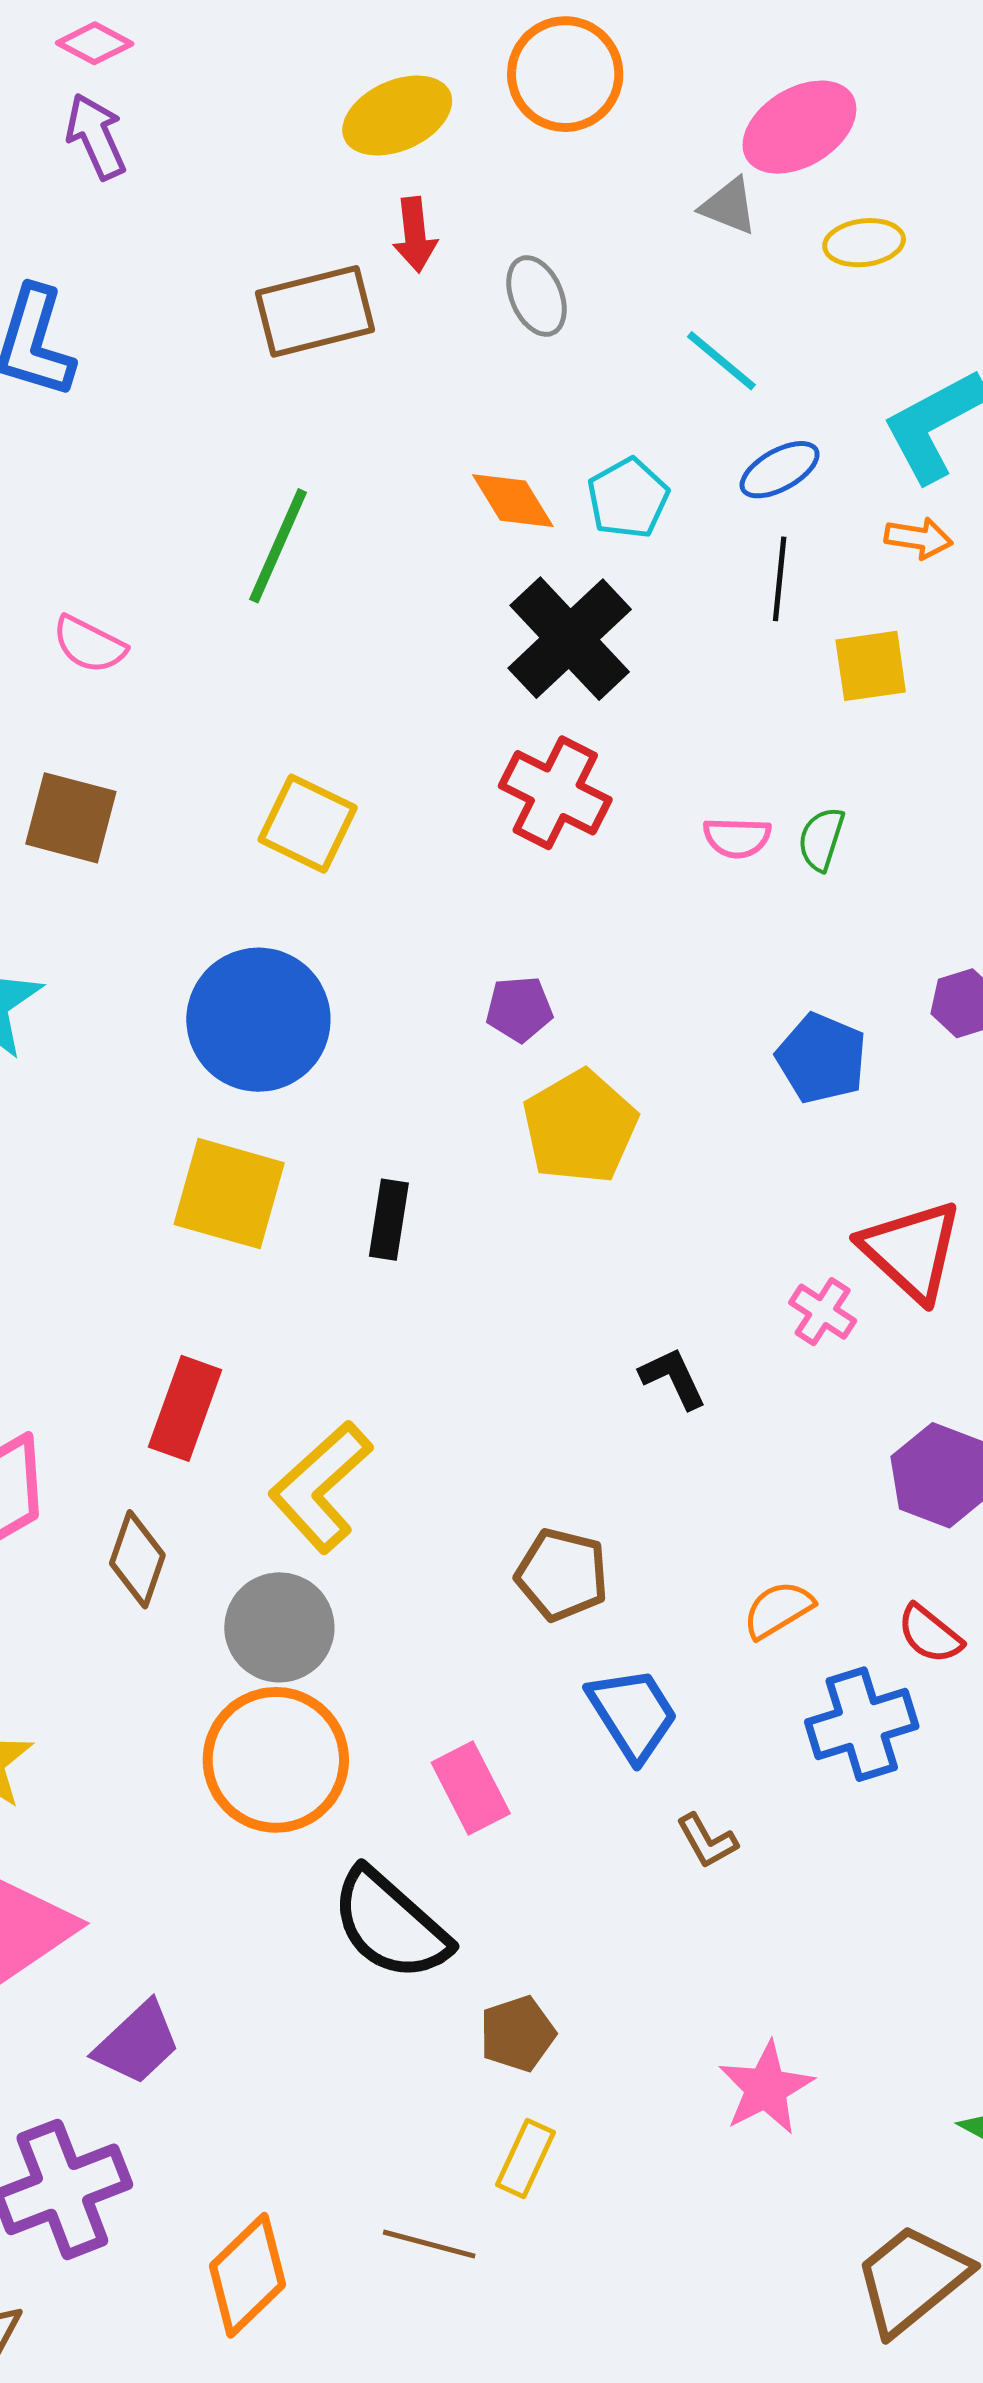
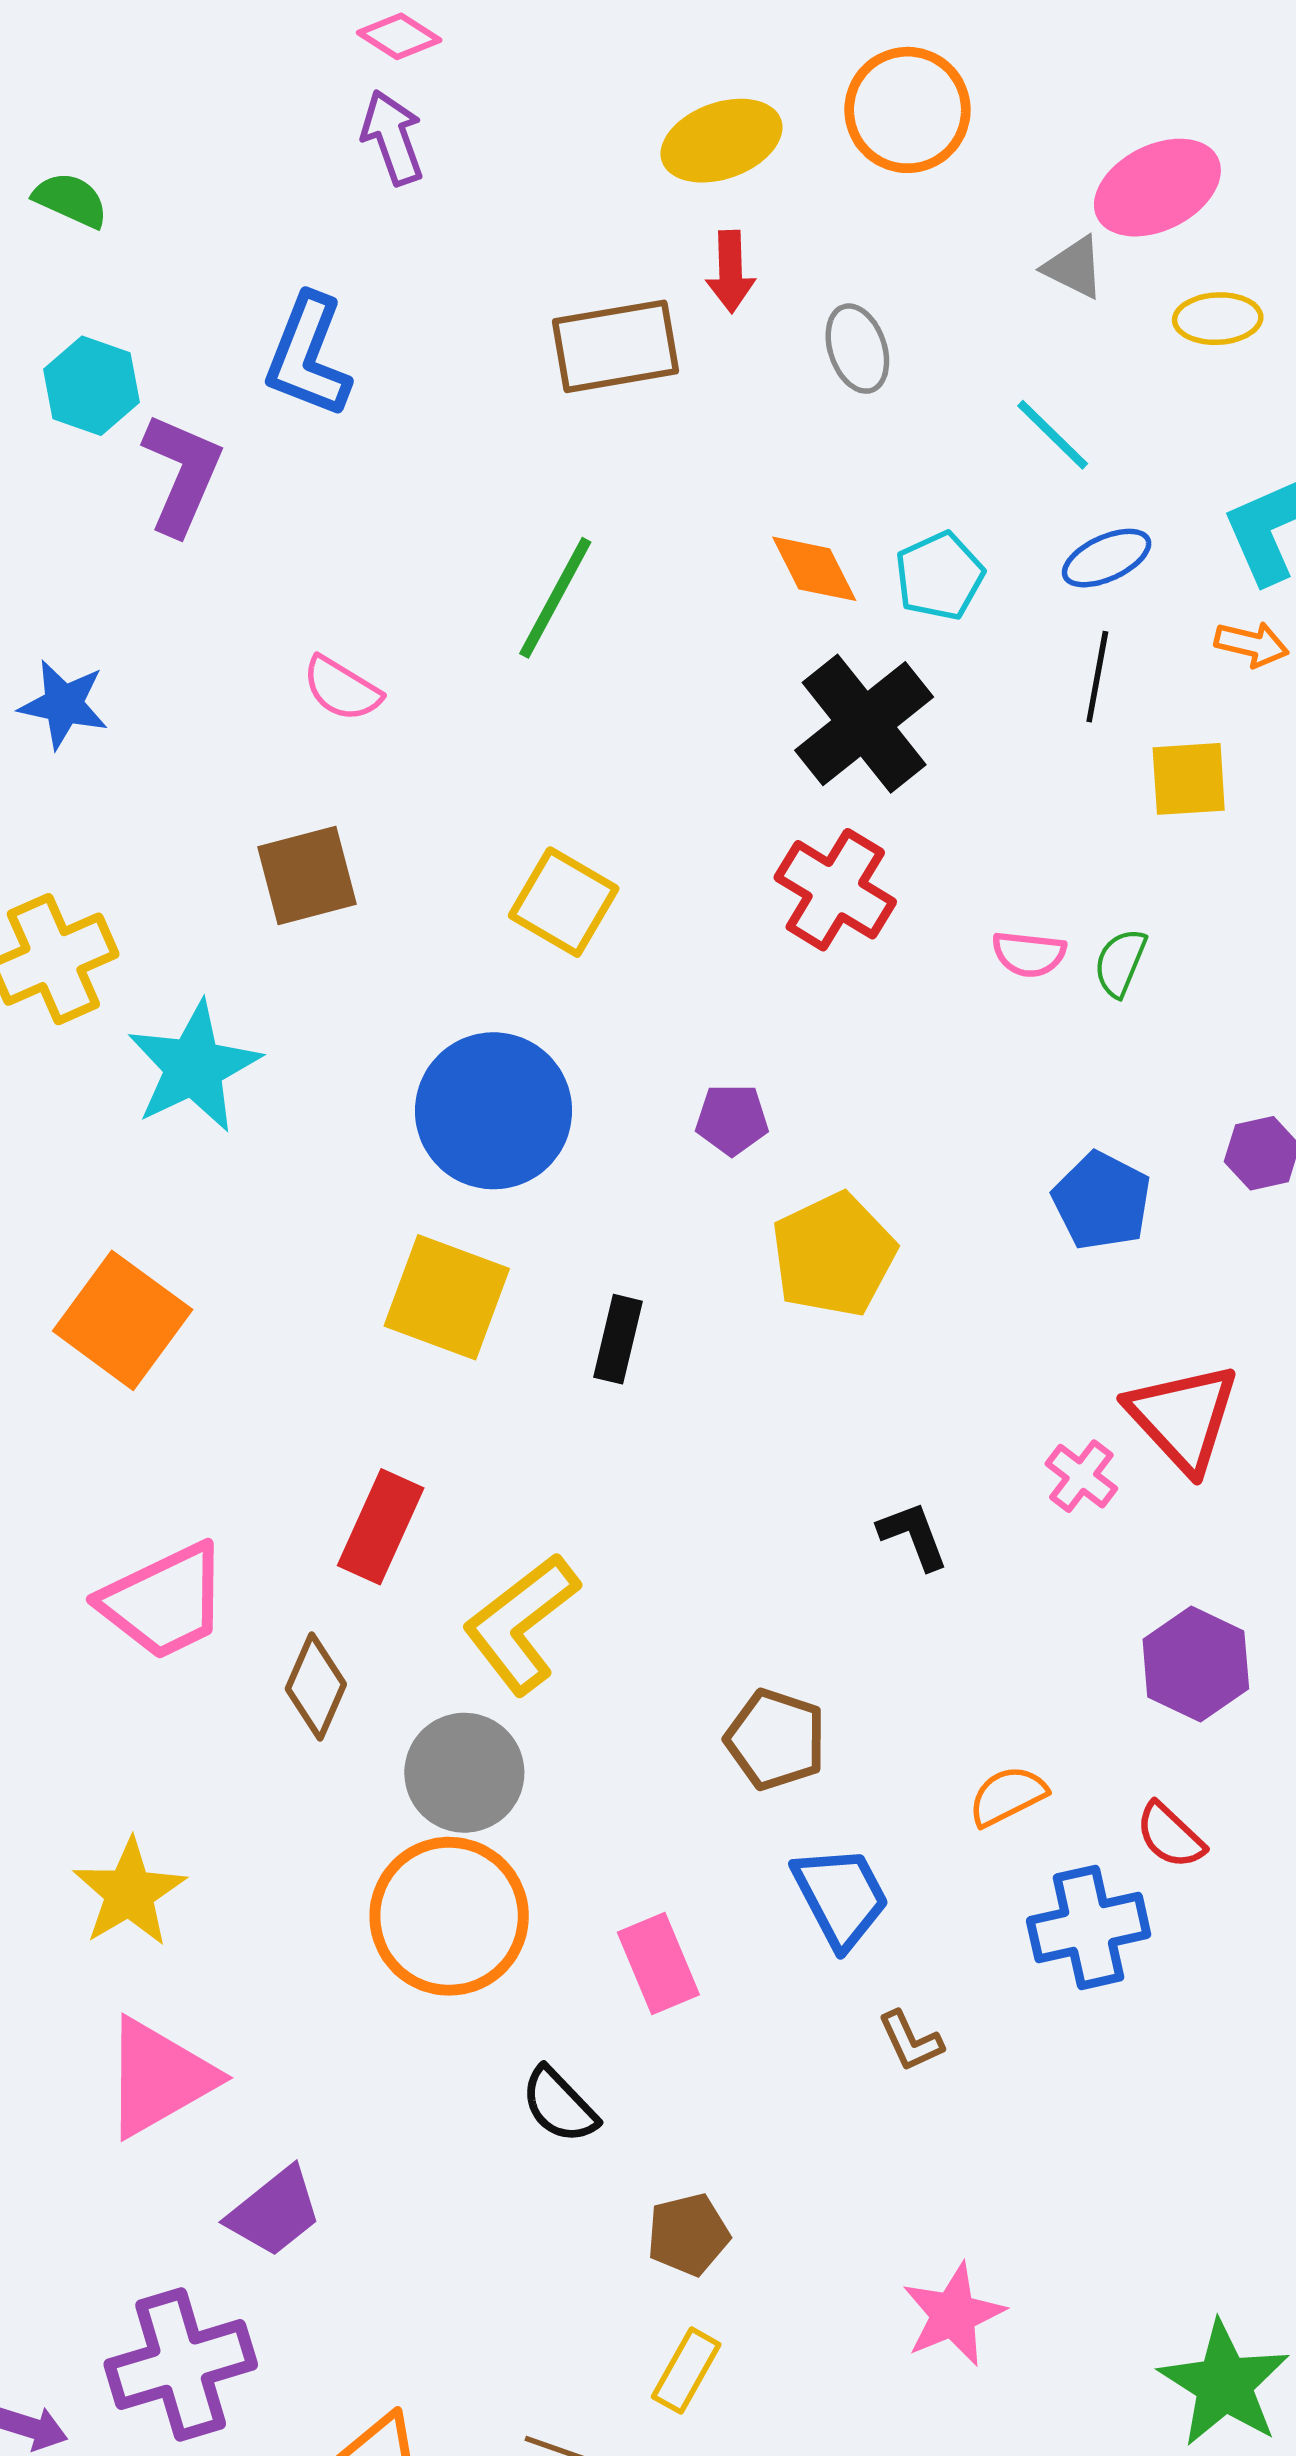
brown square: (71, 818) -> (307, 876), turned -34
purple pentagon: (519, 1009) -> (732, 1119), moved
black semicircle: (390, 1925) -> (559, 2105), size x0.6

